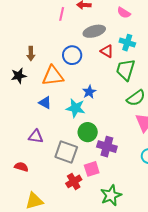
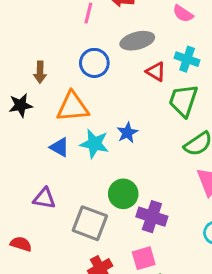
blue circle: (72, 55) -> (94, 63), moved
cyan star: (76, 108) -> (94, 144), moved
pink square: (92, 169) -> (144, 258), moved

